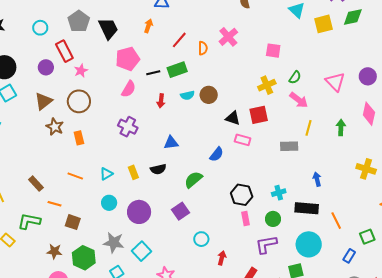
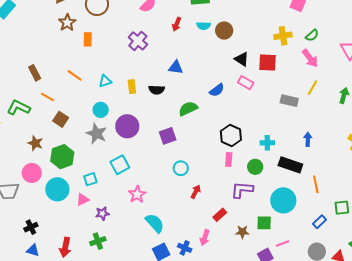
gray star: (114, 243) -> (96, 134), moved

